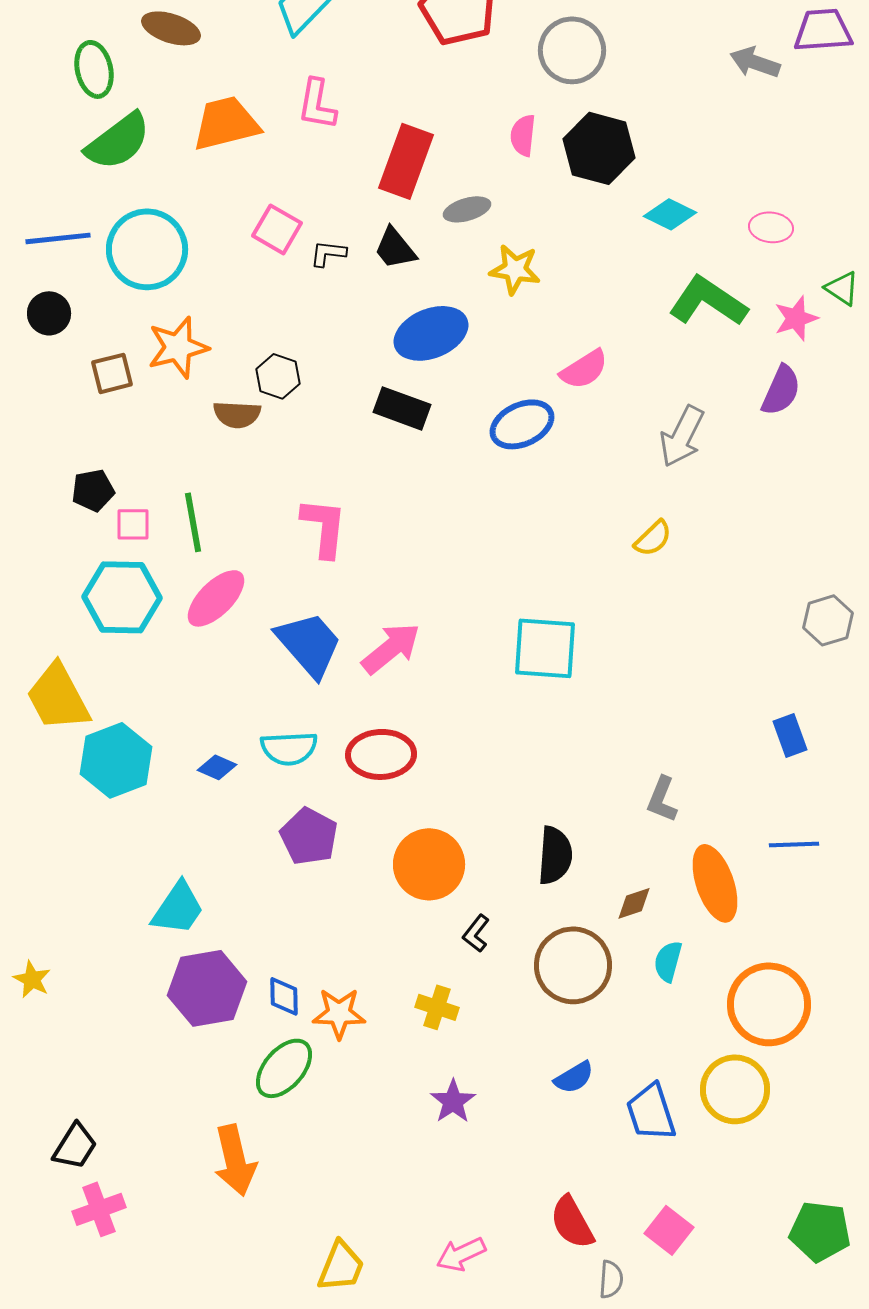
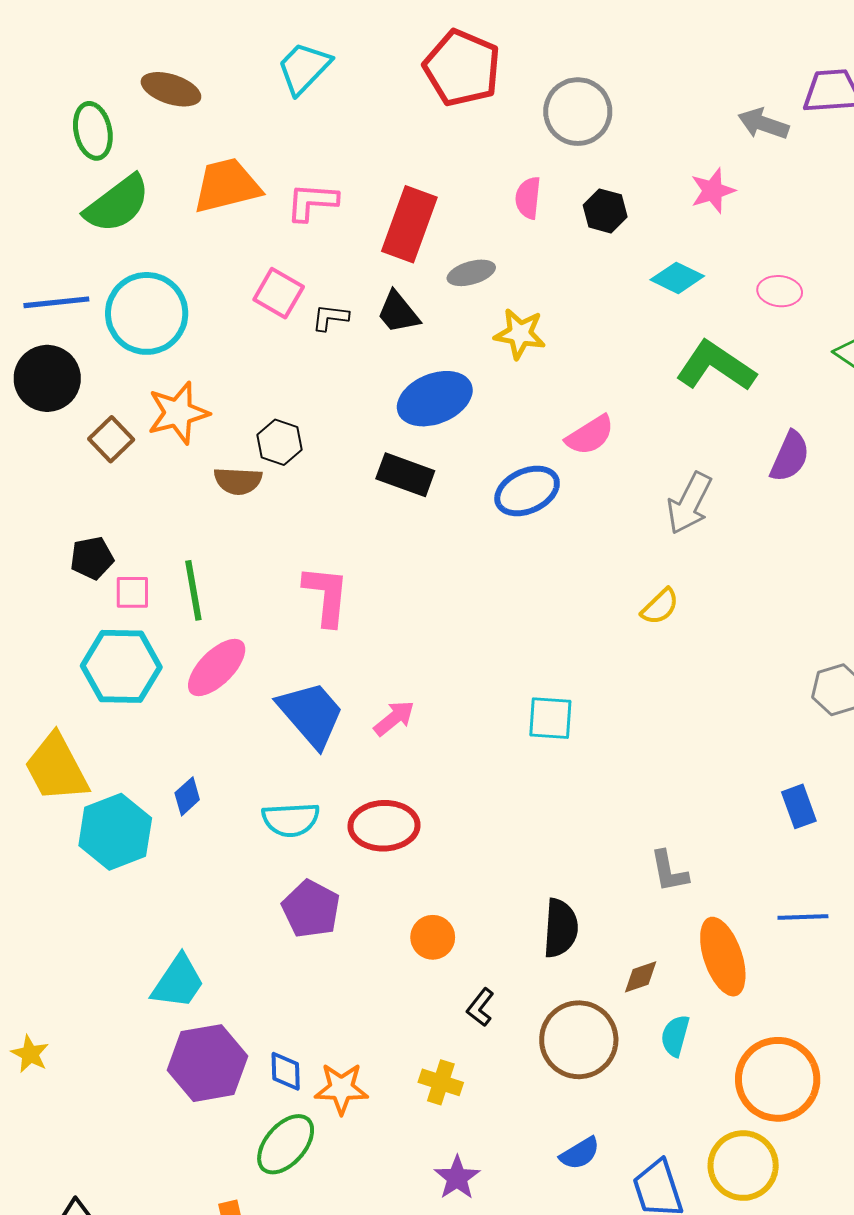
pink L-shape: (317, 104) -> (312, 202), moved, turned 84
black hexagon: (599, 148) -> (605, 211), size x0.6
black circle: (49, 313) -> (47, 378), size x1.5
pink star: (796, 318) -> (713, 191), moved
brown square: (112, 373) -> (111, 439), turned -30
pink arrow: (391, 648) -> (394, 718), size x0.7
cyan square: (545, 648) -> (550, 718), size x0.7
blue diamond: (217, 767) -> (187, 796), moved, turned -66
gray L-shape: (662, 799) -> (669, 871), turned -33
orange circle: (429, 864) -> (433, 937), size x0.6

